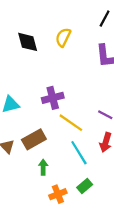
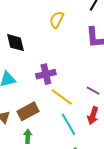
black diamond: (28, 42) -> (15, 43), moved
green arrow: (43, 167) -> (28, 136), moved

